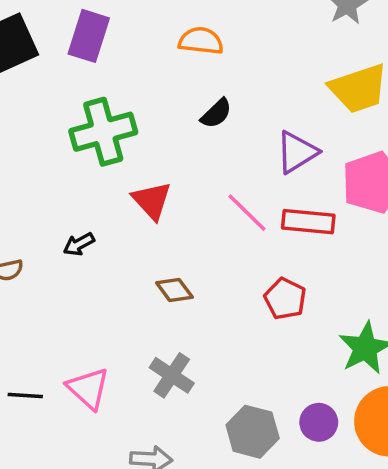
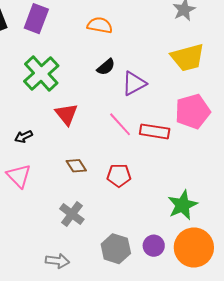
green cross: (103, 132) -> (41, 73), turned -30
purple triangle: (297, 152) -> (134, 84), moved
red pentagon: (285, 299) -> (119, 175), moved, turned -30
pink triangle: (88, 388) -> (19, 176), moved

